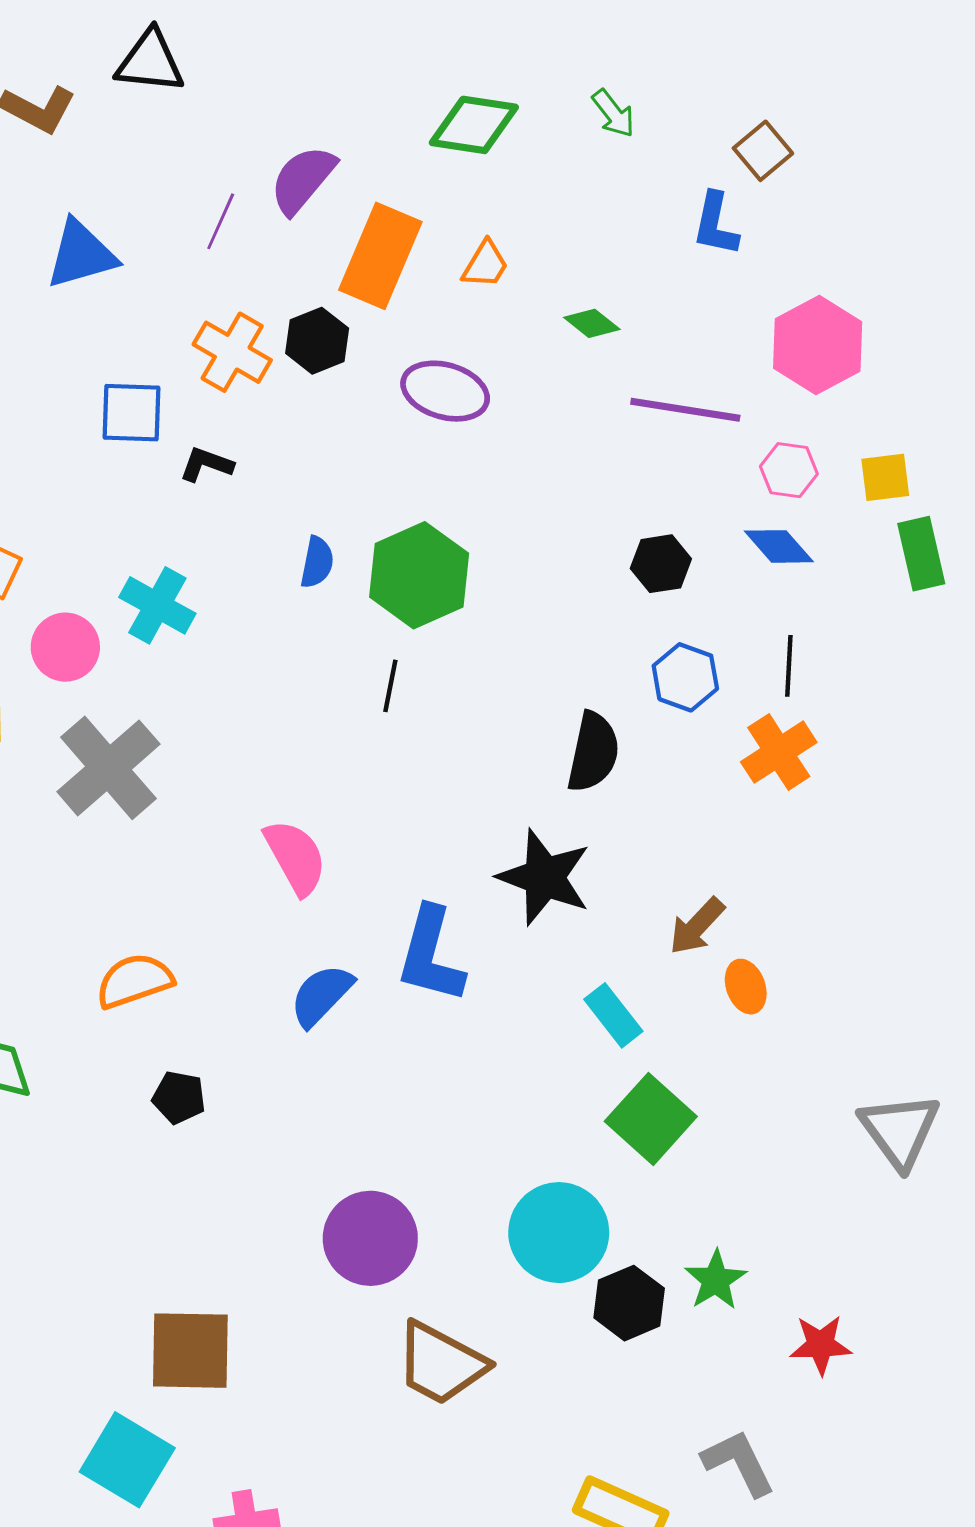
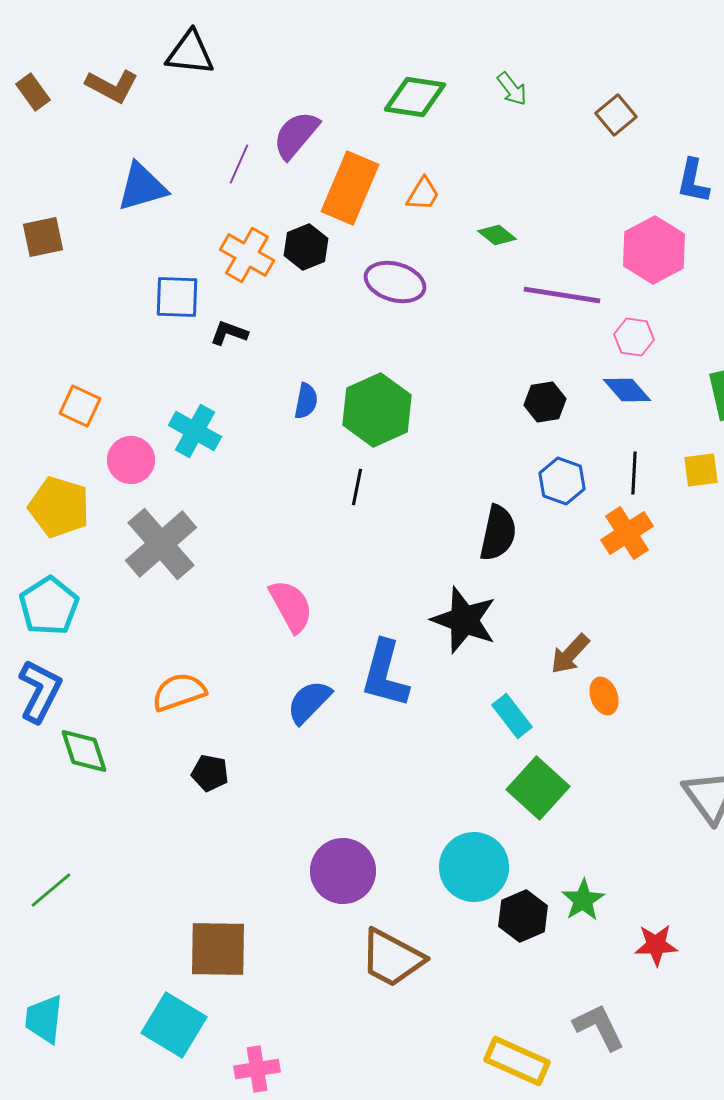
blue L-shape: (716, 224) -> (693, 181), moved
yellow square: (885, 477) -> (701, 470), moved

